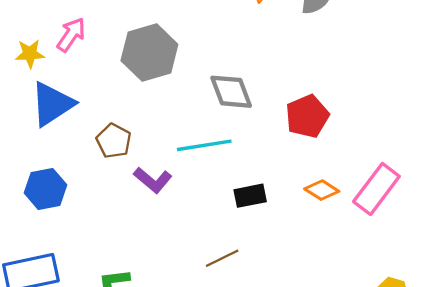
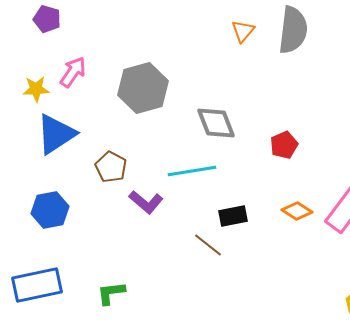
red pentagon: (307, 116) -> (284, 145), size x0.7
brown line: (222, 258) -> (208, 245), moved, turned 64

